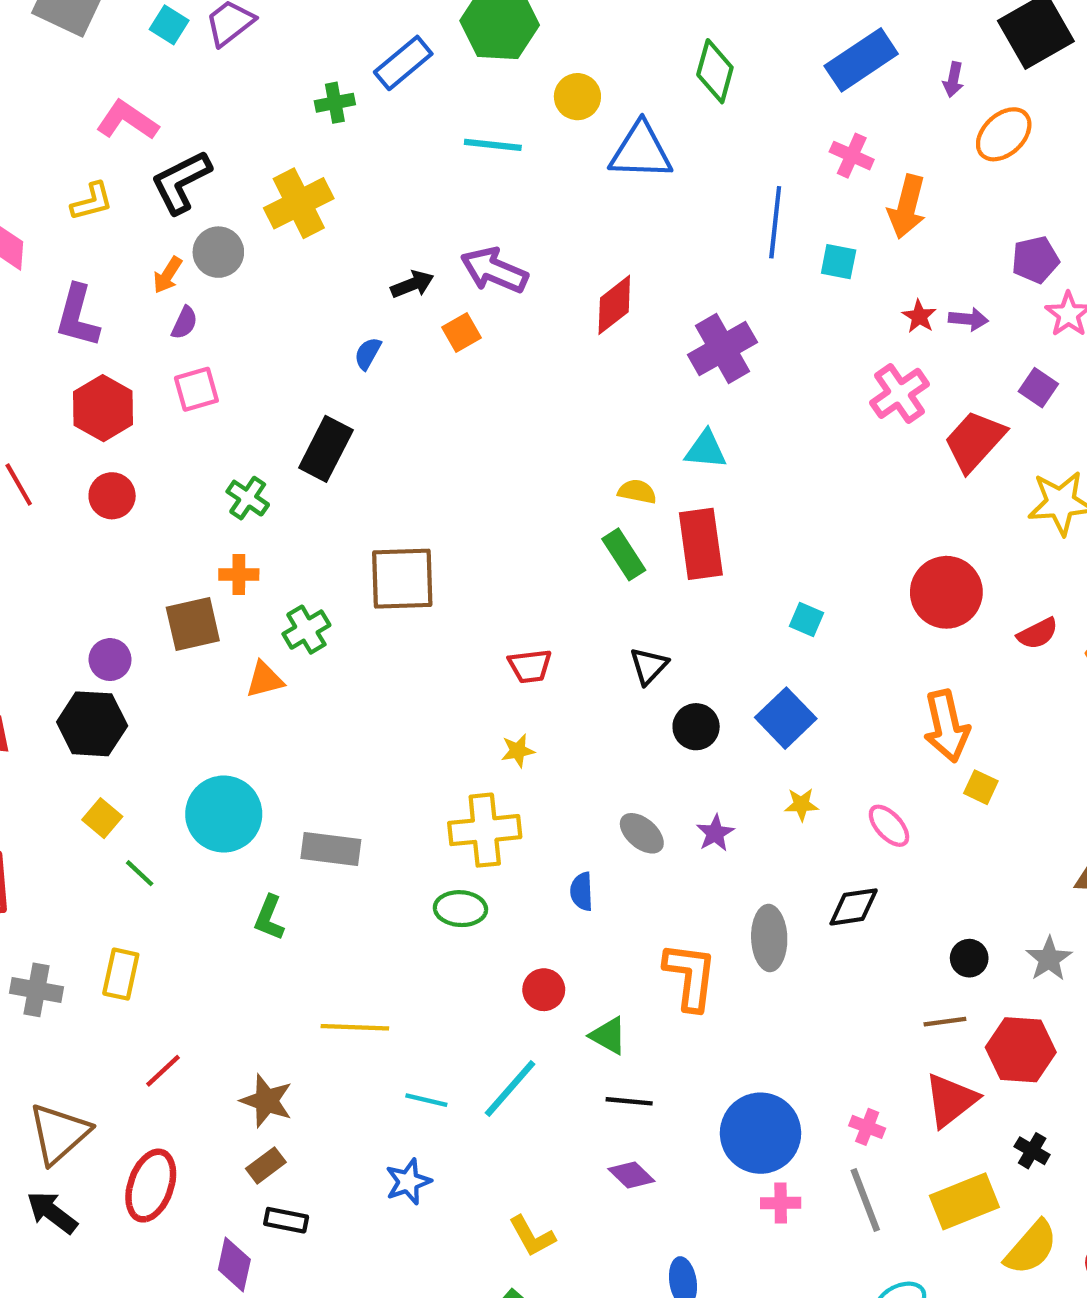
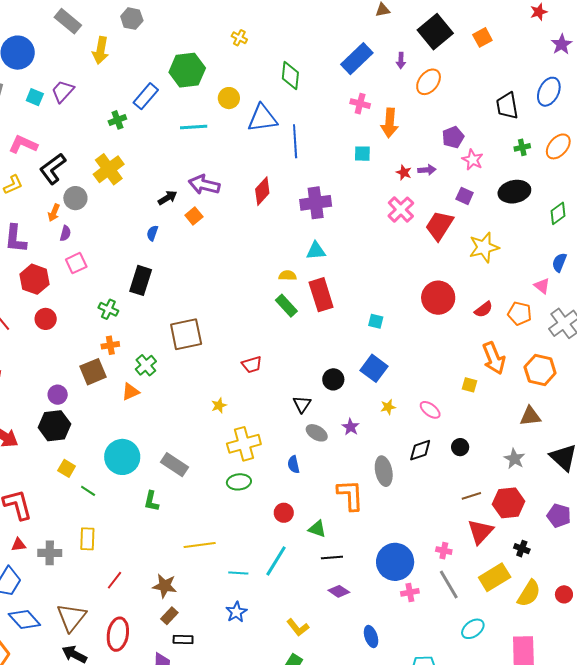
blue line: (775, 222) -> (295, 141), moved
purple cross: (722, 348) -> (316, 203), turned 32
black triangle: (649, 666) -> (302, 404), moved
orange arrow: (946, 726) -> (494, 358), moved
yellow star: (518, 751) -> (219, 405), moved
gray rectangle: (331, 849) -> (174, 465), turned 36
black circle: (969, 958) -> (460, 447), moved

